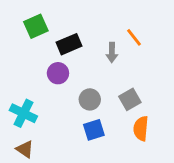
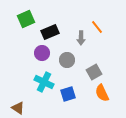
gray circle: (90, 99) -> (67, 60), moved
cyan cross: (23, 113) -> (44, 82), moved
orange semicircle: (141, 128) -> (102, 93), turned -30

